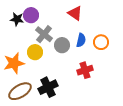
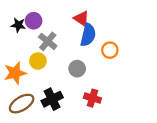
blue semicircle: (81, 40) -> (88, 35), moved, size x1.5
gray circle: (62, 45) -> (77, 69), moved
red cross: (85, 70) -> (92, 98), moved, turned 35

